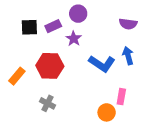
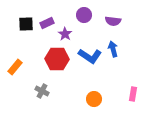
purple circle: (78, 14) -> (84, 15), moved
red hexagon: (50, 66) -> (57, 59), moved
pink rectangle: (121, 97) -> (133, 94), moved

